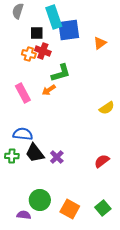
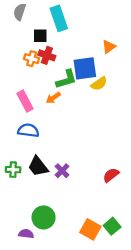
blue square: (69, 30) -> (85, 68), moved
yellow semicircle: (107, 108) -> (99, 84), moved
blue semicircle: (23, 134) -> (28, 130), moved
orange square: (70, 209) -> (90, 229), moved

